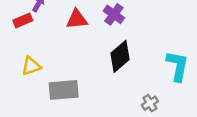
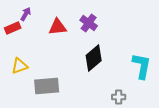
gray cross: (150, 103) -> (119, 97), turned 32

